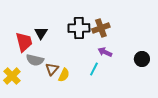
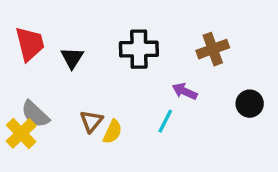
brown cross: (101, 28) -> (213, 49), moved
red trapezoid: (24, 42) -> (30, 44), moved
gray semicircle: (35, 60) -> (35, 114), moved, turned 30

